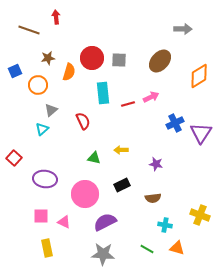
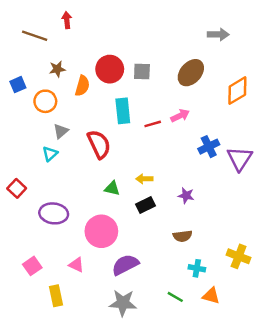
red semicircle: (83, 121) -> (99, 144), size x1.4
black rectangle: (122, 185) -> (146, 205), moved
pink square: (41, 216) -> (32, 266), moved, turned -35

